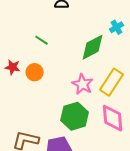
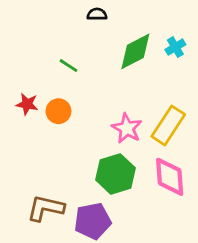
green diamond: (93, 47) -> (135, 51), moved

